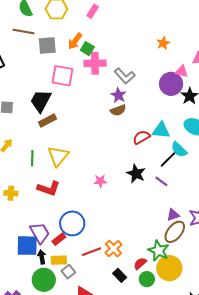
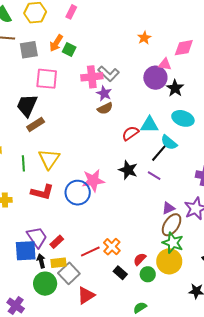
pink cross: (95, 63) -> (92, 77), moved
pink star: (100, 181) -> (93, 180), size x1.6
blue circle: (72, 223) -> (78, 193), moved
green star: (159, 251) -> (173, 243), moved
gray square: (68, 272) -> (69, 273), size x1.5

